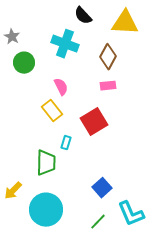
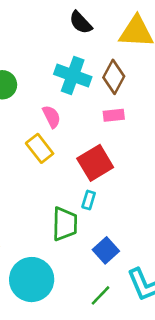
cyan cross: (65, 44) -> (73, 76), moved
cyan rectangle: (66, 143) -> (89, 200), moved
green trapezoid: (46, 163) -> (65, 224), moved

